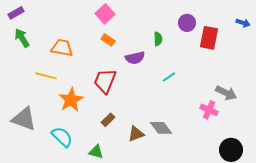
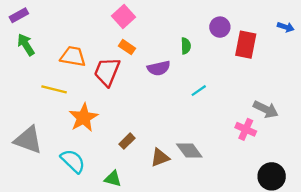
red trapezoid: (105, 81) -> (107, 72), moved

